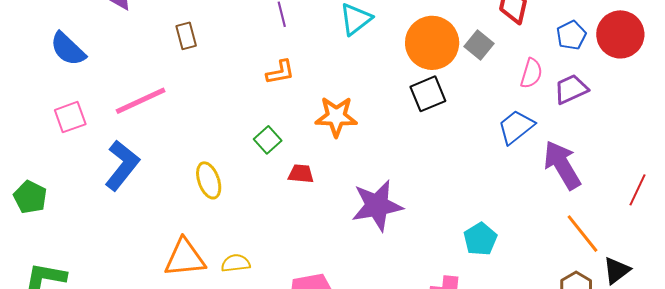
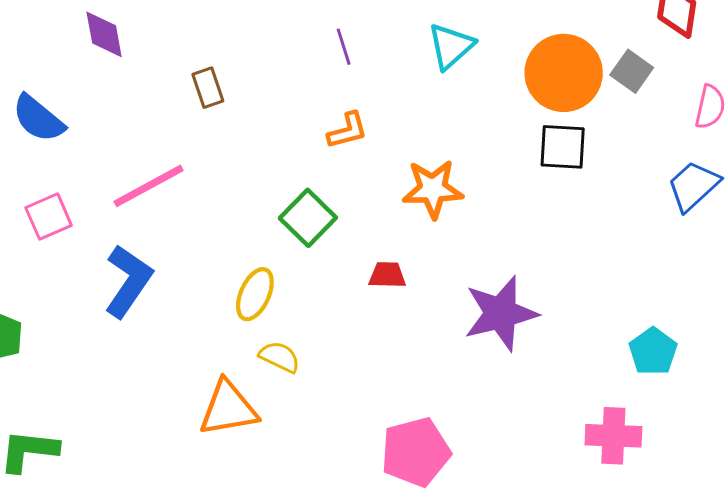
black square: (428, 94) -> (563, 147), turned 30
green square: (268, 140) -> (308, 218), moved, size x1.4
yellow ellipse: (209, 180) -> (255, 294), turned 48
yellow semicircle: (236, 263) -> (279, 357), moved, turned 36

